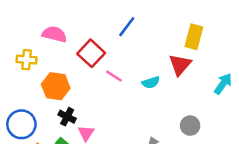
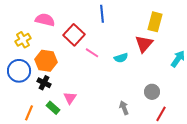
blue line: (127, 27) -> (102, 14), turned -42
yellow cross: (26, 60) -> (23, 40), turned -35
black cross: (67, 117) -> (44, 83), moved
blue circle: (21, 124) -> (19, 71), moved

